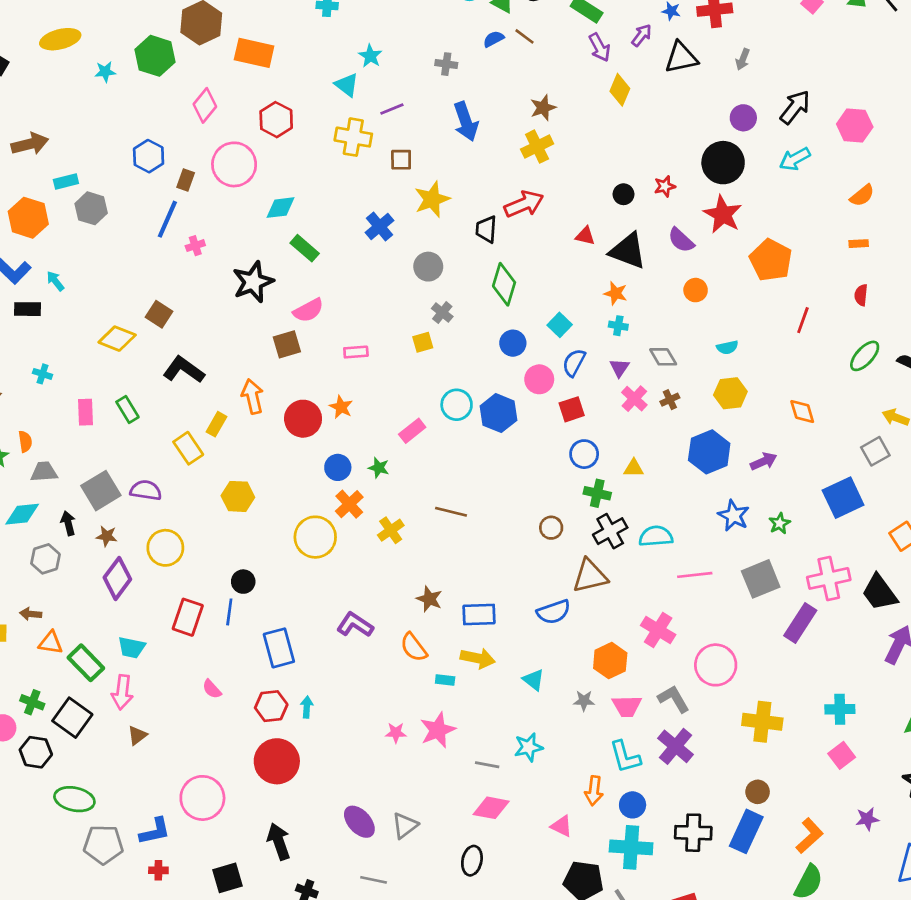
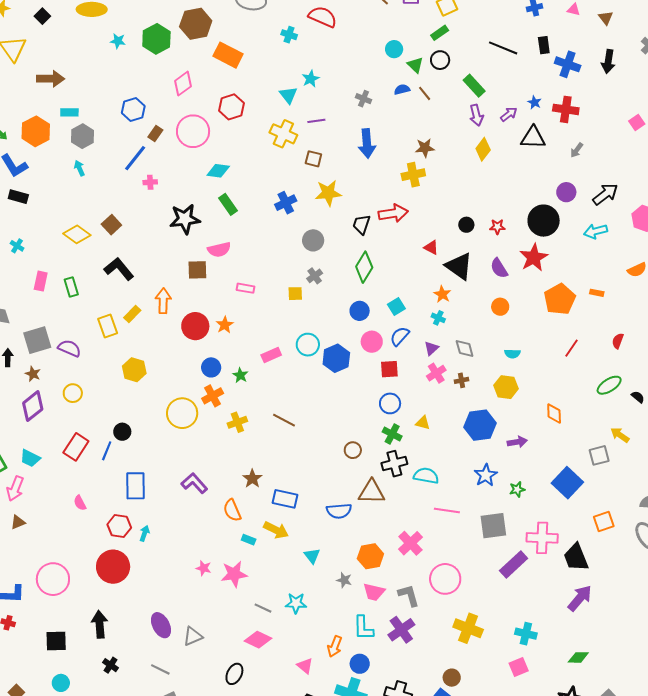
orange rectangle: (859, 244) -> (597, 293), moved
cyan arrow: (55, 281) -> (79, 168), moved
blue square: (843, 498) -> (567, 483), turned -36
yellow circle: (165, 548) -> (73, 393), size x0.7

